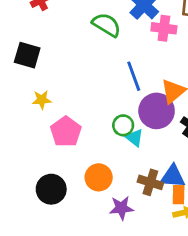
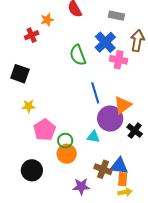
green semicircle: (107, 25) -> (78, 55), turned -145
green circle: (123, 125) -> (65, 141), moved
cyan triangle: (134, 138) -> (93, 137), turned -32
orange circle: (99, 177) -> (67, 154), moved

